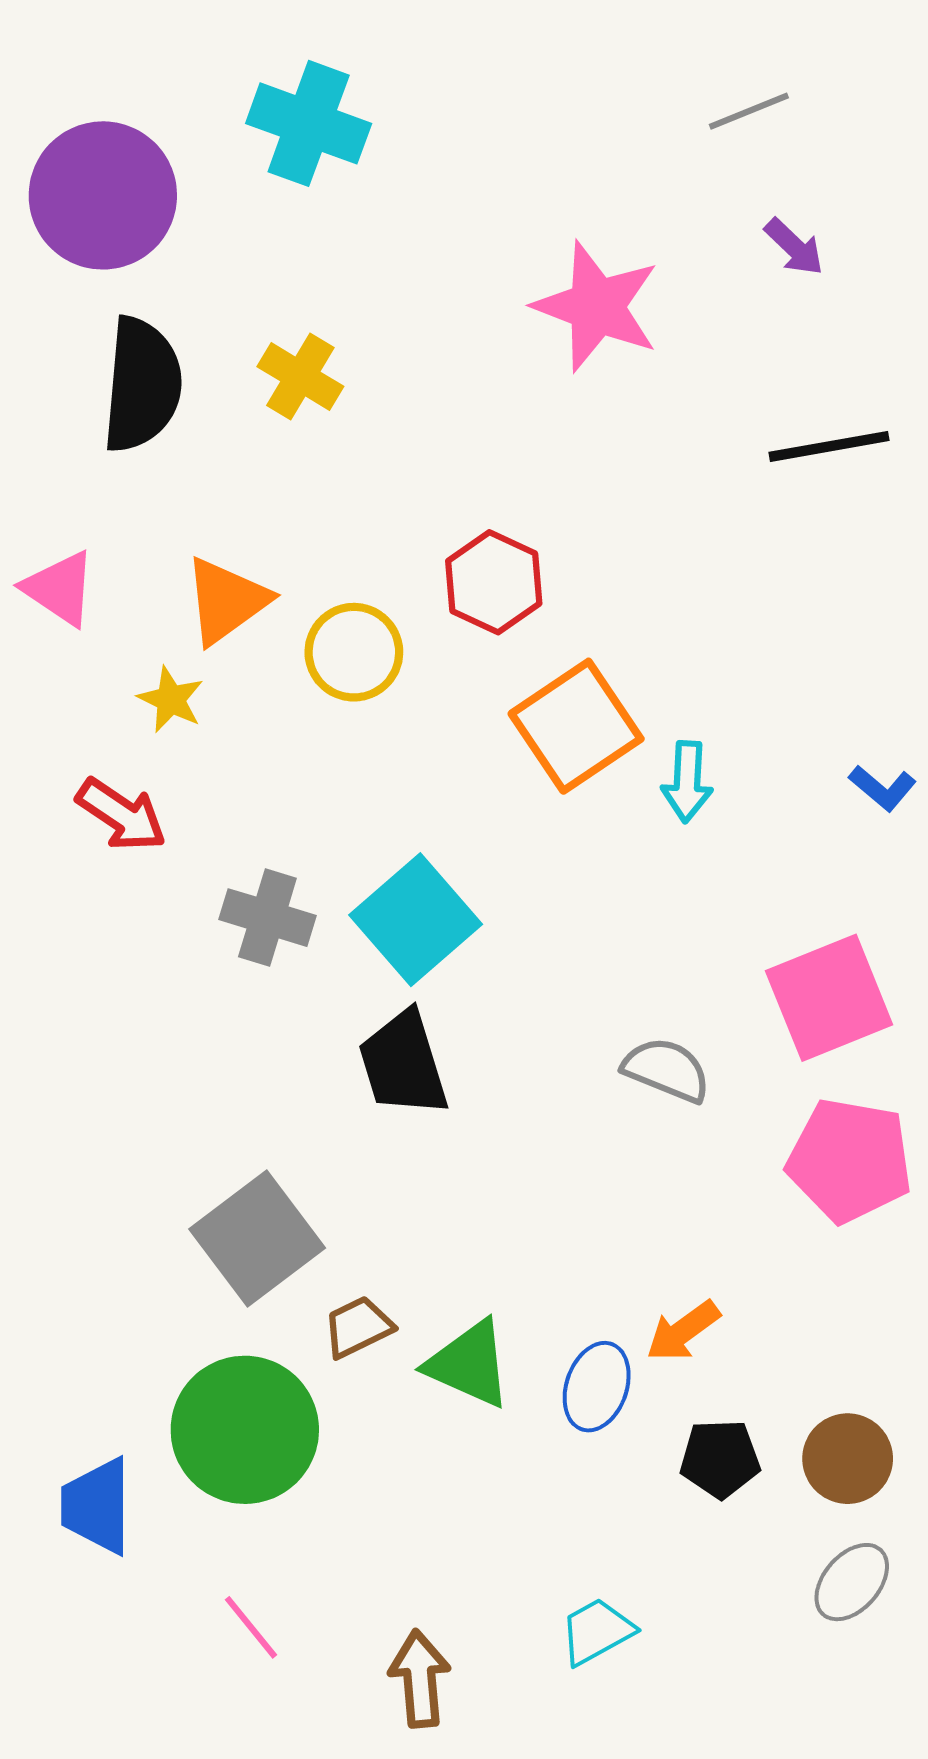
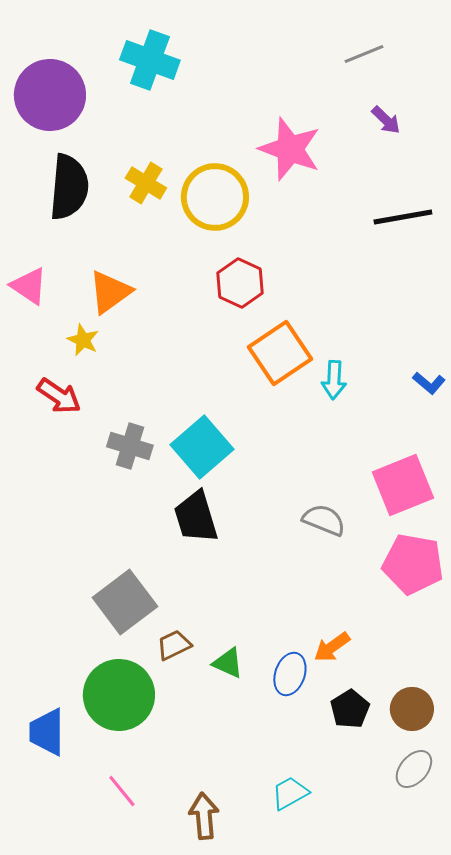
yellow circle: (354, 652) -> (215, 197), moved, size x1.4
green triangle: (469, 1364) -> (228, 663), size x0.7
black pentagon: (720, 1459) -> (350, 709), turned -30

